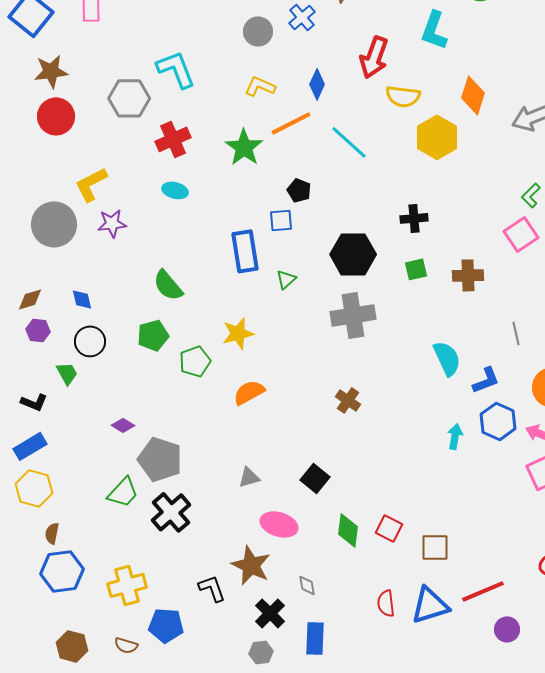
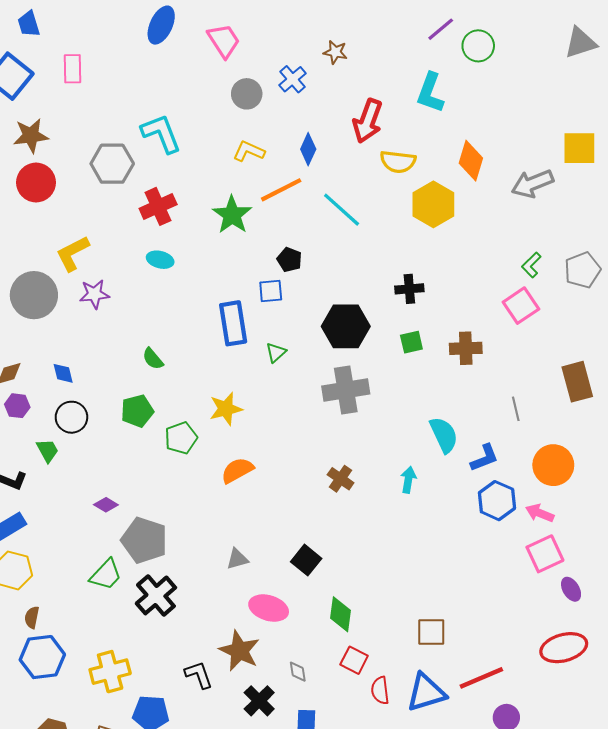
green semicircle: (168, 285) -> (153, 359), size x0.7
cyan arrow: (455, 436) -> (408, 480), moved
red square: (389, 528) -> (354, 660), moved

